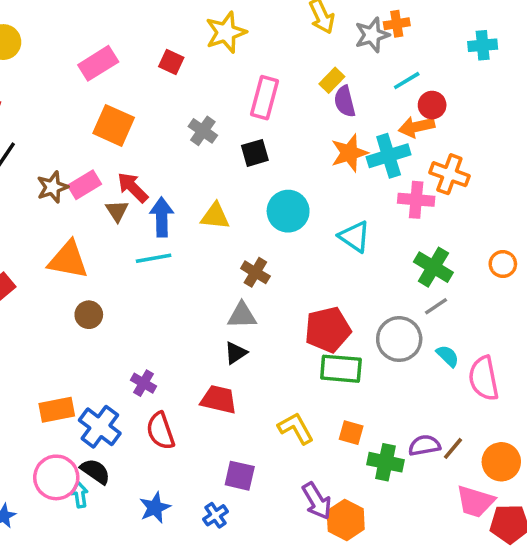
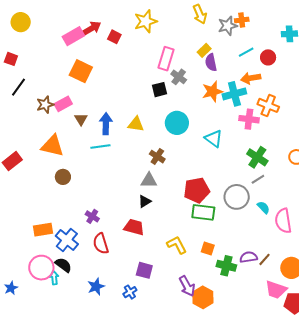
red circle: (432, 105) -> (268, 57), moved
gray cross: (203, 131) -> (179, 77), moved
red arrow: (133, 187) -> (92, 28), moved, turned 102

